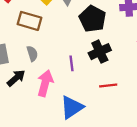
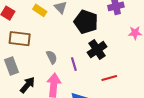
brown rectangle: (29, 21) -> (20, 39), moved
gray semicircle: (32, 54) -> (52, 57), moved

